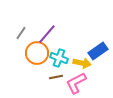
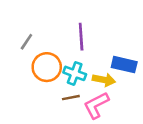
purple line: (47, 34) -> (81, 37), moved, turned -45
blue rectangle: (98, 51) -> (124, 65), turned 48

